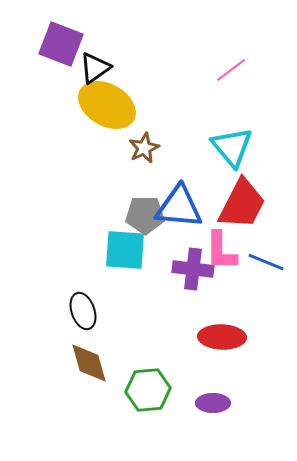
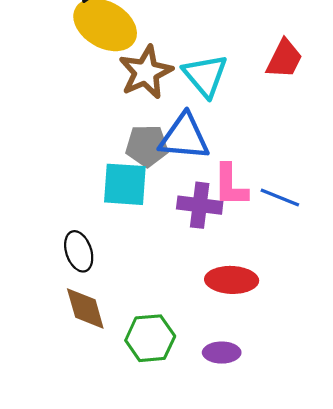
cyan triangle: (232, 147) -> (205, 75), moved
brown star: (144, 148) -> (146, 72), size x1.6
red trapezoid: (242, 204) -> (284, 59), moved, size x0.7

